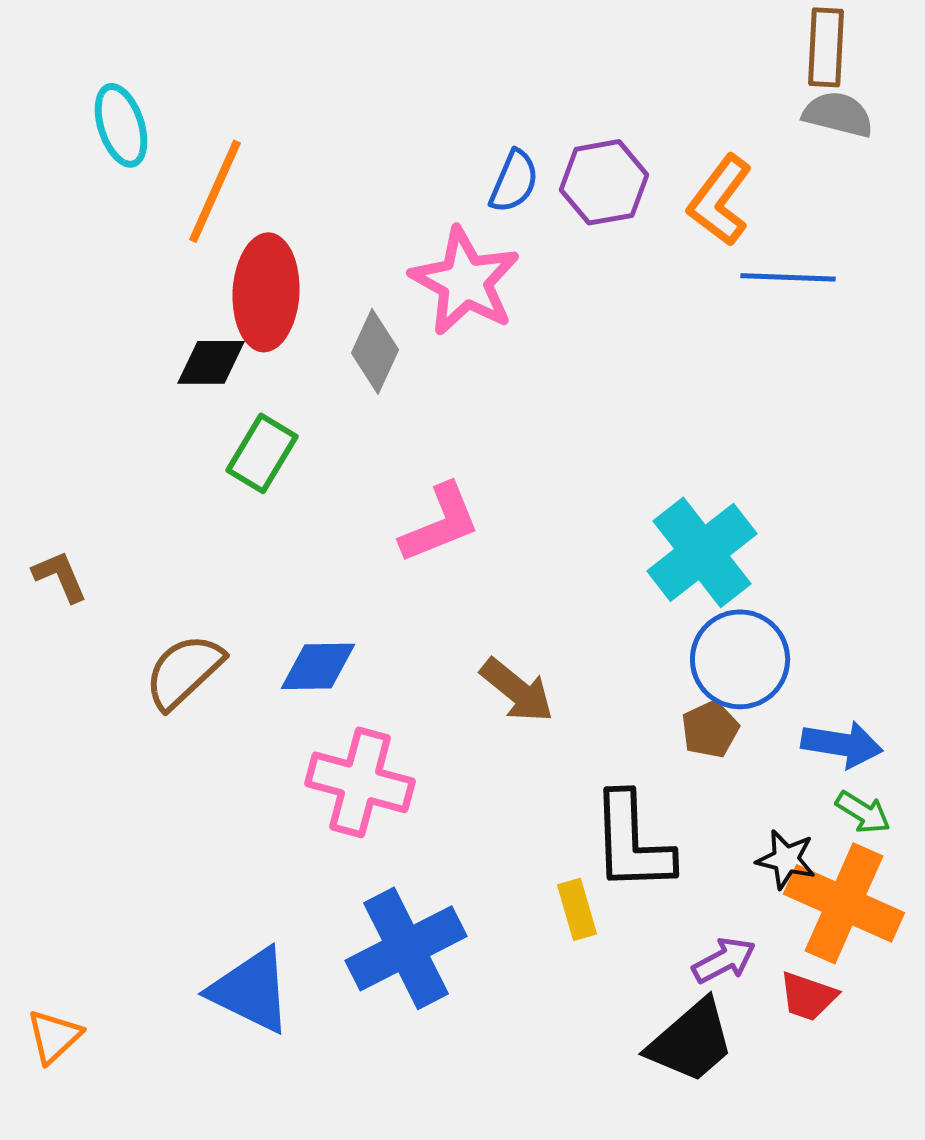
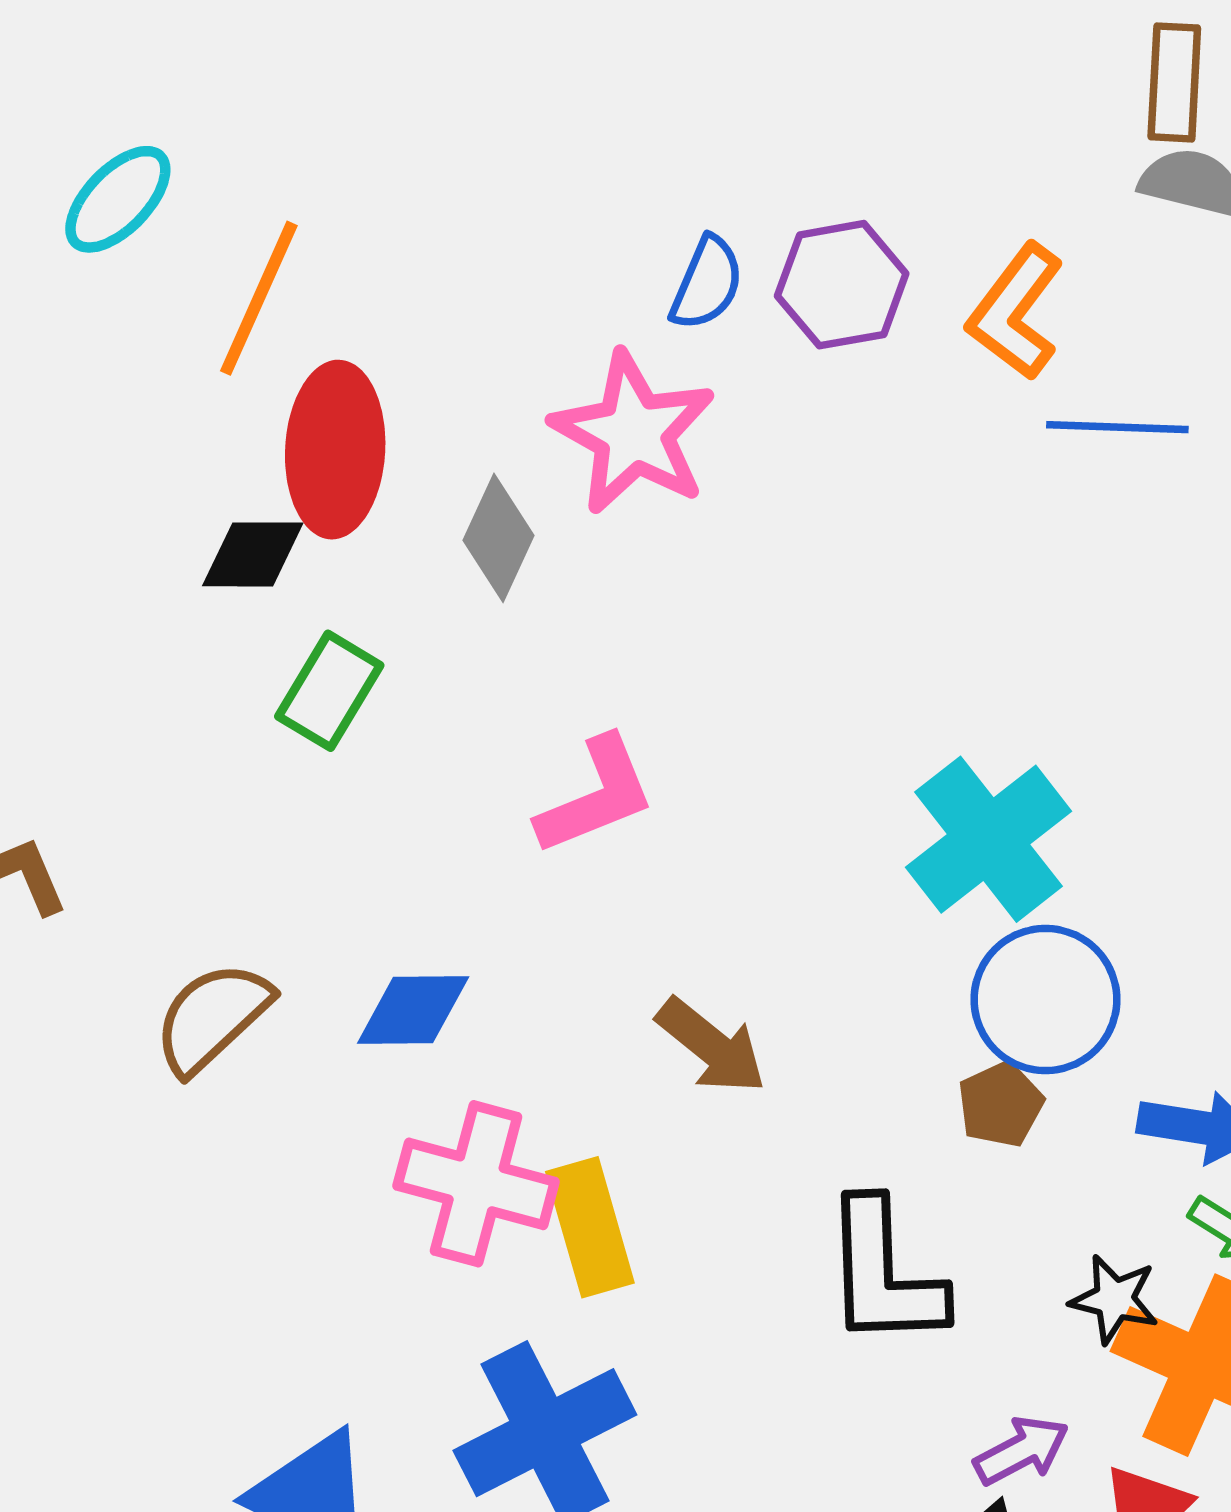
cyan ellipse: (121, 125) -> (118, 199), turned 62
yellow rectangle: (577, 909) -> (590, 1227), moved, size x1.5

